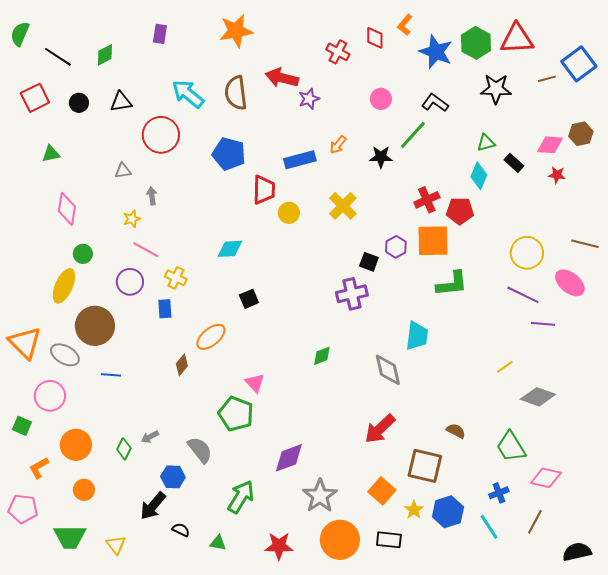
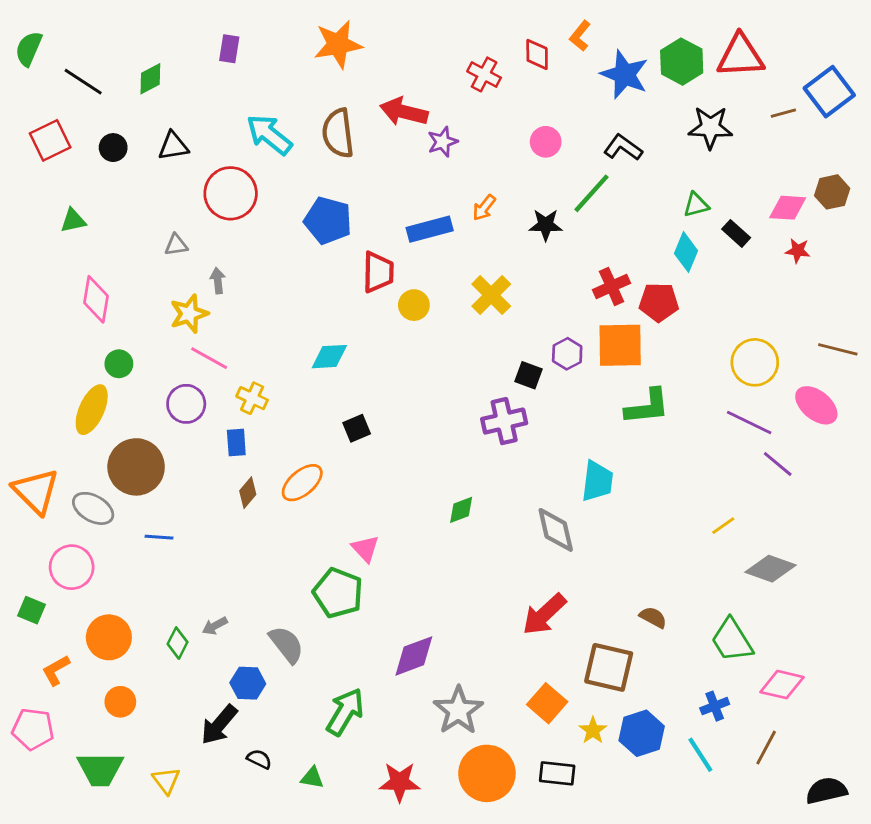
yellow star: (132, 219) -> (189, 314), size x1.5
purple line: (543, 324) -> (778, 464), turned 35
brown diamond: (182, 365) -> (248, 493), moved

